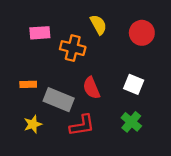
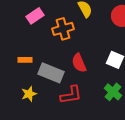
pink rectangle: (40, 33) -> (35, 16), turned -30
orange cross: (73, 48) -> (63, 29), turned -30

